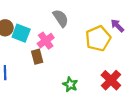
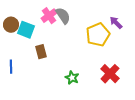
pink cross: (46, 41) -> (49, 16), moved

